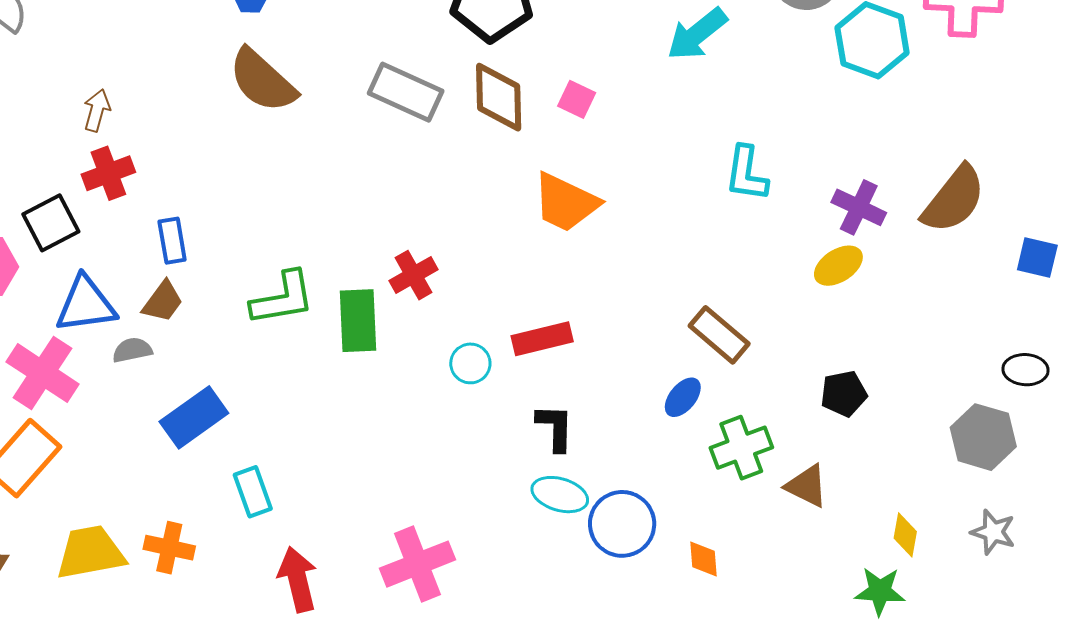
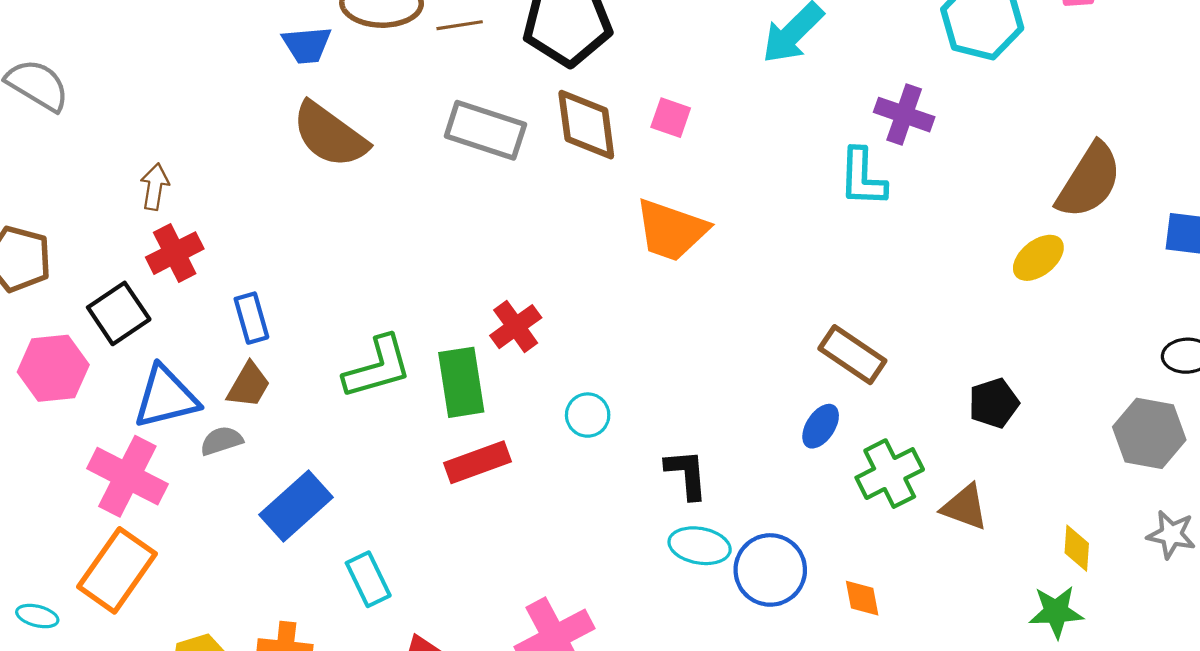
purple cross: (859, 207) -> (904, 115), moved
yellow ellipse: (838, 266) -> (1038, 258), moved
red rectangle: (542, 339) -> (478, 462), moved

